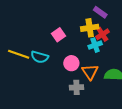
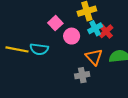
red cross: (102, 34) -> (106, 31), moved
pink circle: (71, 63) -> (72, 36), moved

